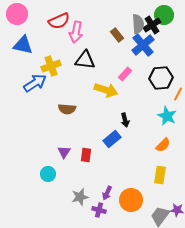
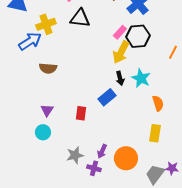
black hexagon: (161, 78) -> (138, 36), moved
yellow arrow: (106, 90) -> (121, 52), moved, turned 100
brown semicircle: (67, 109) -> (48, 68), moved
cyan star: (167, 116) -> (141, 78), moved
orange semicircle: (163, 145) -> (158, 103), turned -63
purple triangle: (64, 152) -> (47, 110), moved

